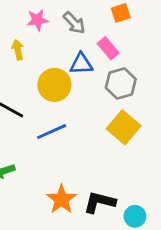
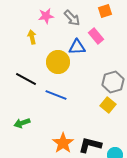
gray hexagon: (121, 84) -> (113, 82), moved
yellow square: (124, 127) -> (108, 105), moved, size x0.7
blue line: (52, 132) -> (56, 95), turned 45

